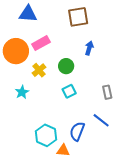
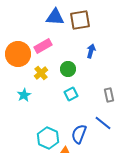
blue triangle: (28, 14) -> (55, 17), moved

